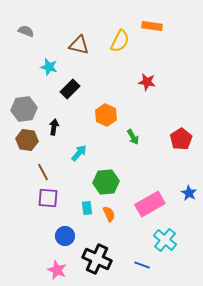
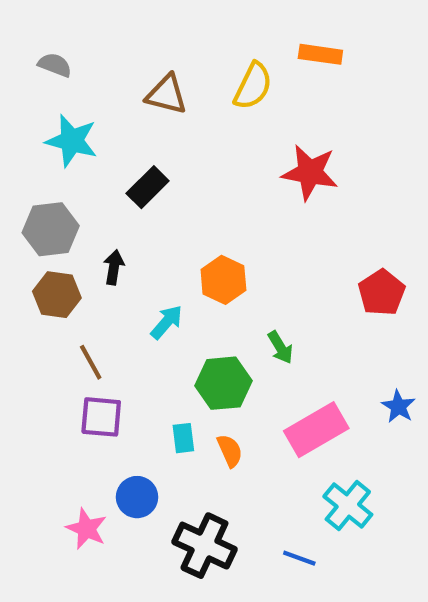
cyan star: (49, 67) -> (72, 141), moved, size x1.4
red star: (147, 82) -> (310, 172), size x1.5
orange hexagon: (106, 115) -> (223, 280), moved
green arrow: (133, 137) -> (280, 347), moved
pink star: (57, 270) -> (86, 529), moved

